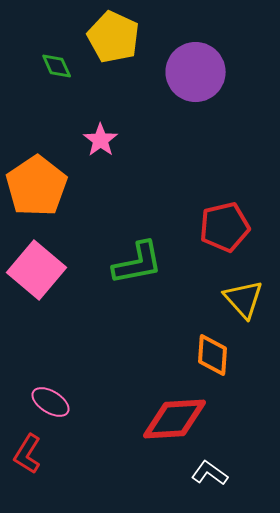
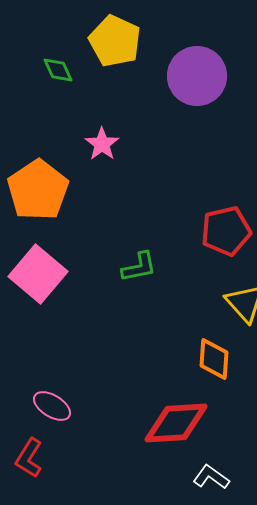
green L-shape: (138, 263) -> (139, 267), size x0.7

